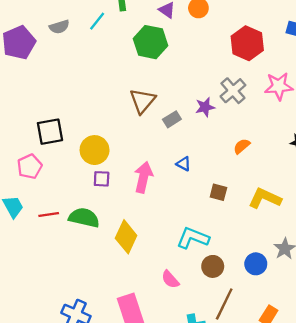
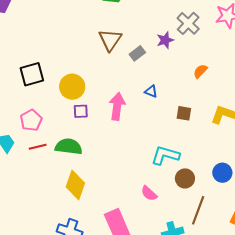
pink pentagon: (30, 167) -> (31, 120), moved
yellow diamond: (126, 237) -> (75, 185), moved

